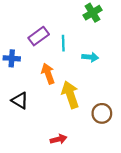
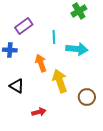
purple rectangle: (39, 36) -> (24, 26), moved
cyan arrow: (90, 57) -> (77, 49), size x1.5
red arrow: (59, 139) -> (39, 112), moved

